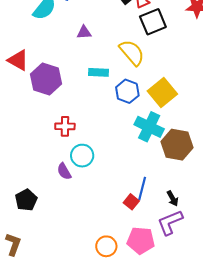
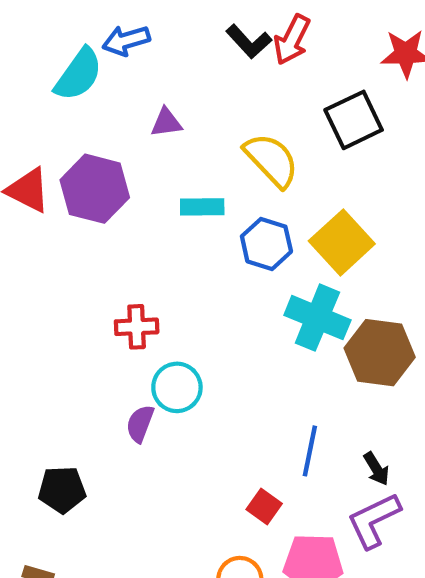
black square: (153, 22) -> (354, 120), moved
purple hexagon: (46, 79) -> (95, 189), moved
purple semicircle: (64, 171) -> (140, 424), turned 54
black pentagon: (26, 200) -> (62, 490), turned 30
red square: (131, 202) -> (264, 507), moved

